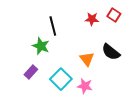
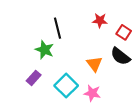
red square: (114, 15) -> (124, 32), moved

